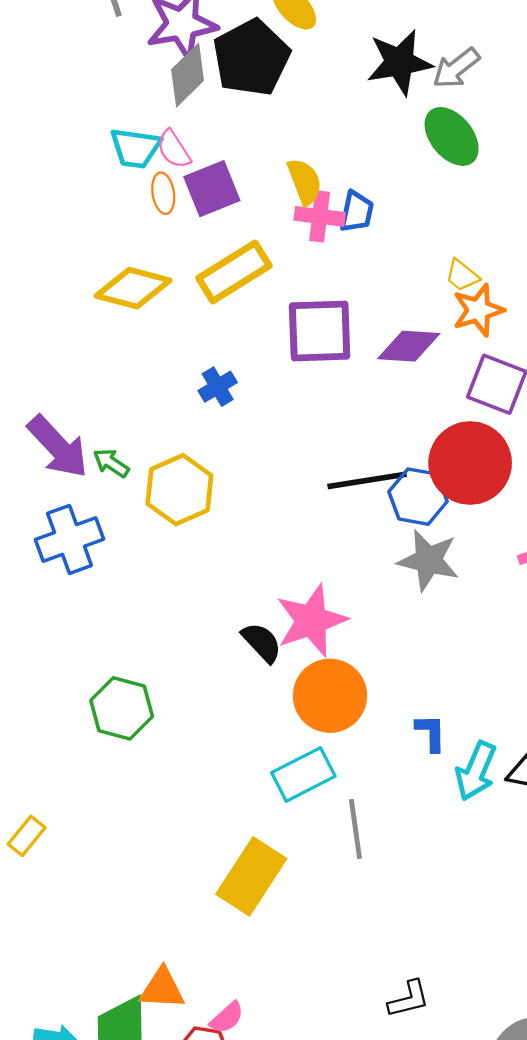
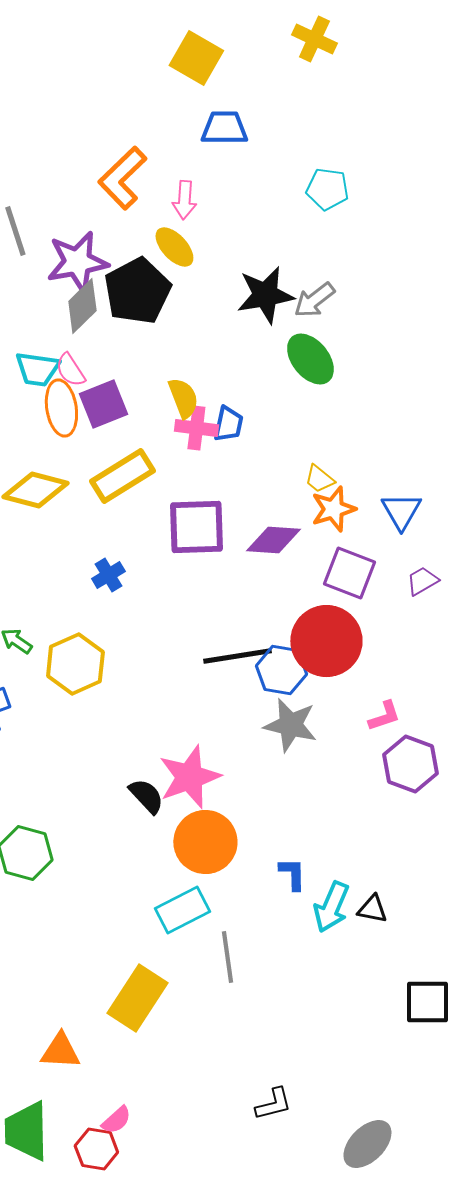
orange ellipse: (163, 193) -> (61, 408), size x1.6
orange triangle: (162, 989) -> (60, 1051), moved

